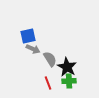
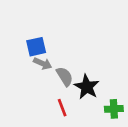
green cross: (69, 81) -> (114, 109), moved

